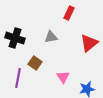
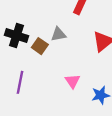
brown square: (35, 63) -> (40, 46), moved

